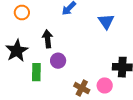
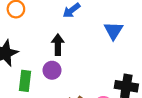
black arrow: (48, 39) -> (58, 45), moved

